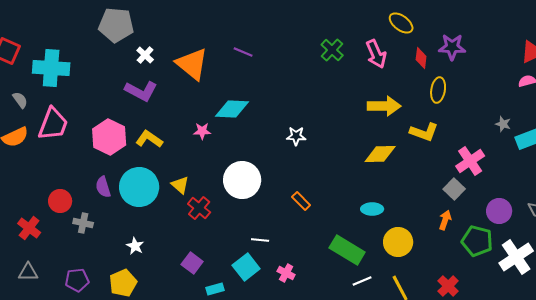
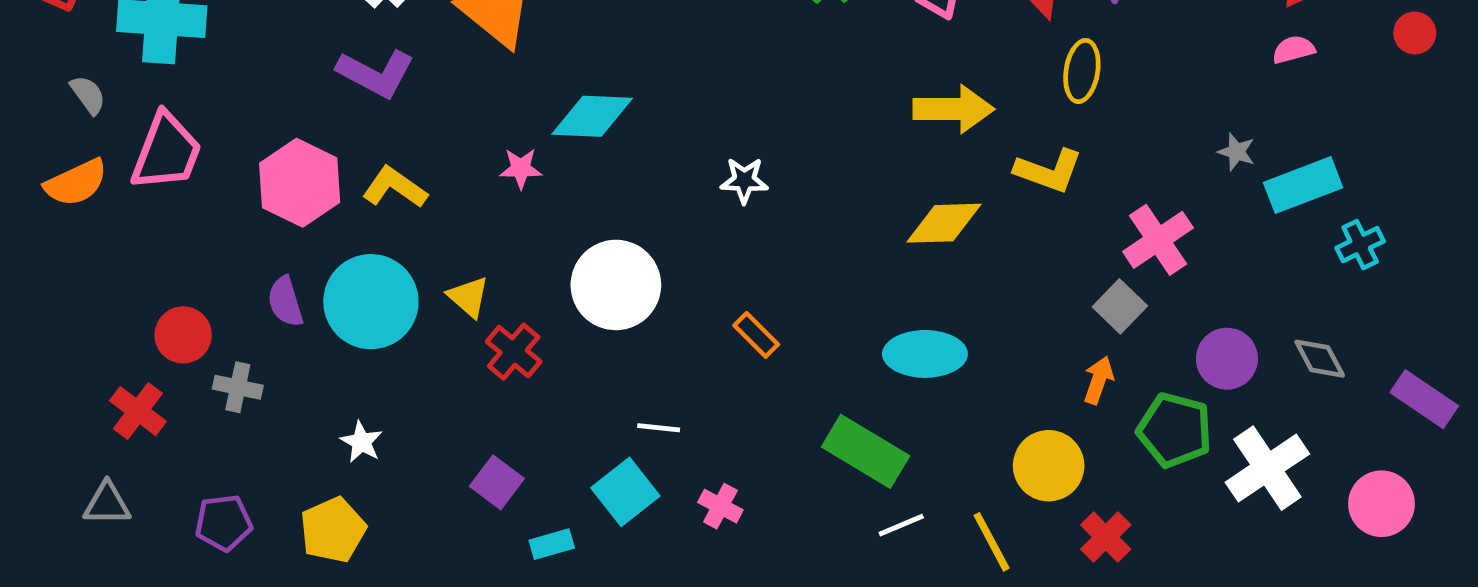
cyan ellipse: (372, 209) -> (925, 354), size x1.5
red cross: (29, 228) -> (138, 411), moved
yellow circle: (398, 242) -> (1049, 466), moved

